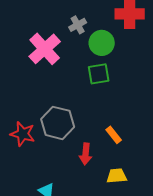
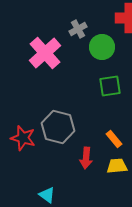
green square: (99, 74) -> (110, 86), moved
yellow trapezoid: (117, 176) -> (117, 166), moved

